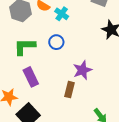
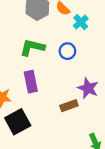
purple star: (82, 70) -> (88, 88), turned 30
brown rectangle: (70, 90) -> (69, 106), turned 42

